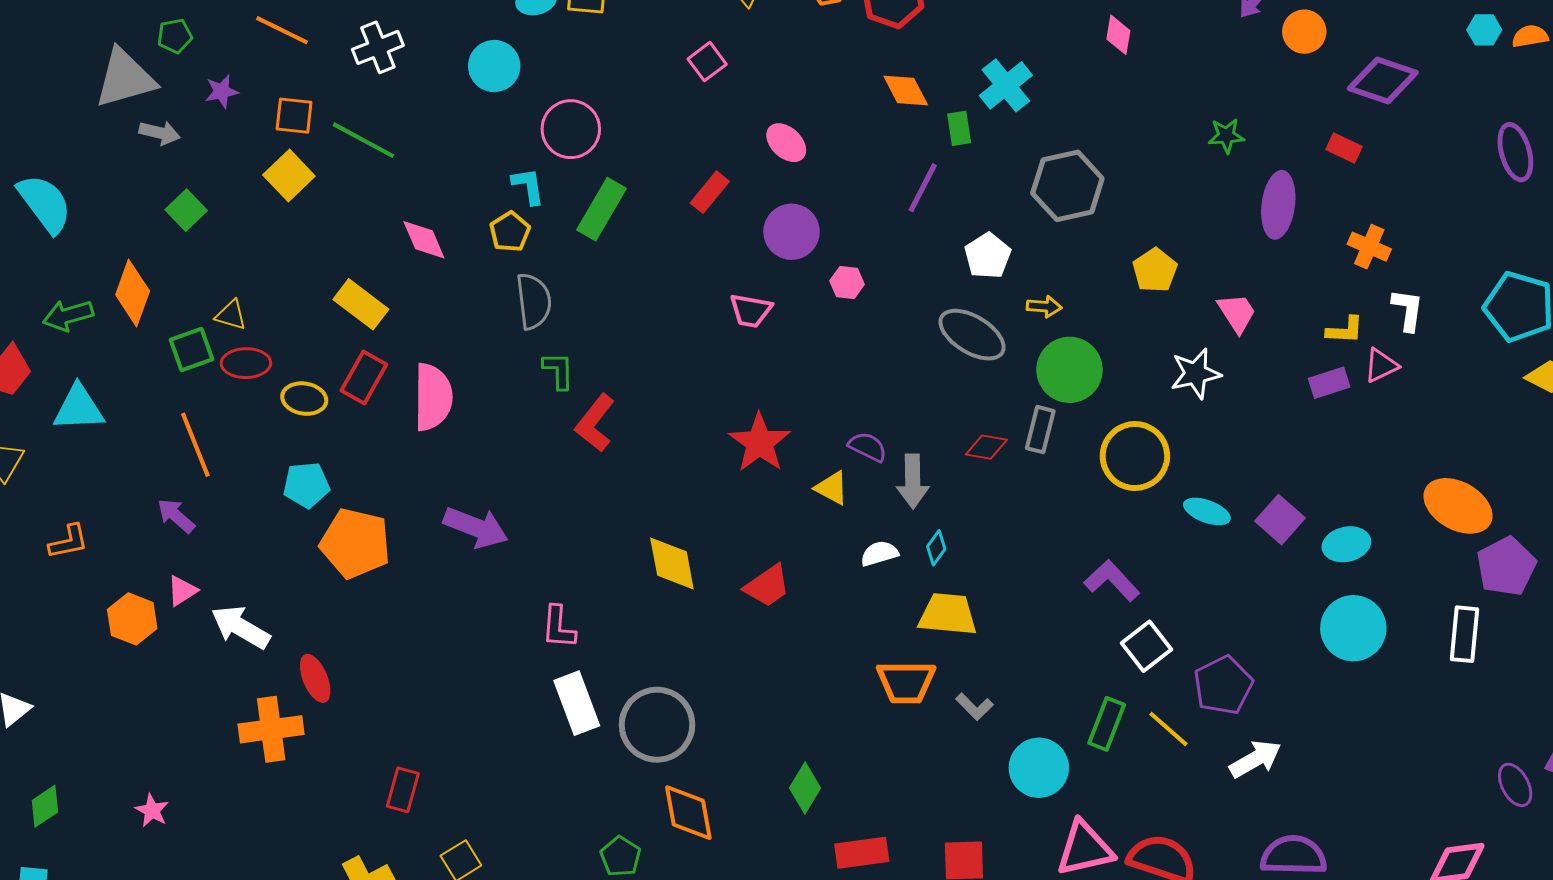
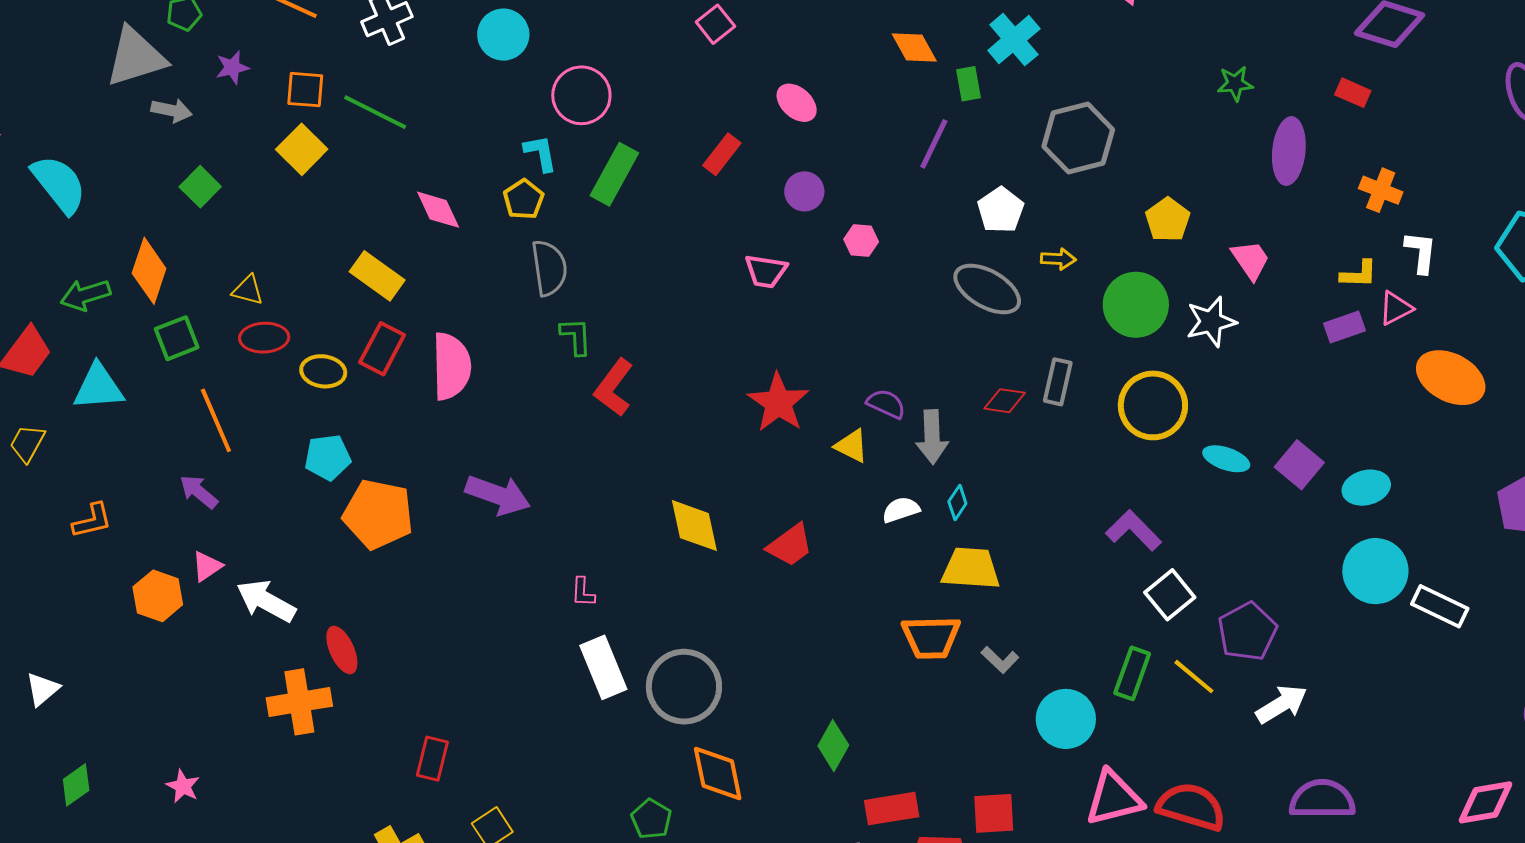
purple circle: (792, 232) -> (804, 191), size x0.7
green square: (192, 349) -> (177, 338), moved
green circle: (1069, 370) -> (1136, 305), moved
orange ellipse: (1458, 506) -> (1451, 378), moved
pink L-shape: (558, 627) -> (583, 592), size x0.7
white rectangle: (1464, 634) -> (1440, 606), moved, turned -68

